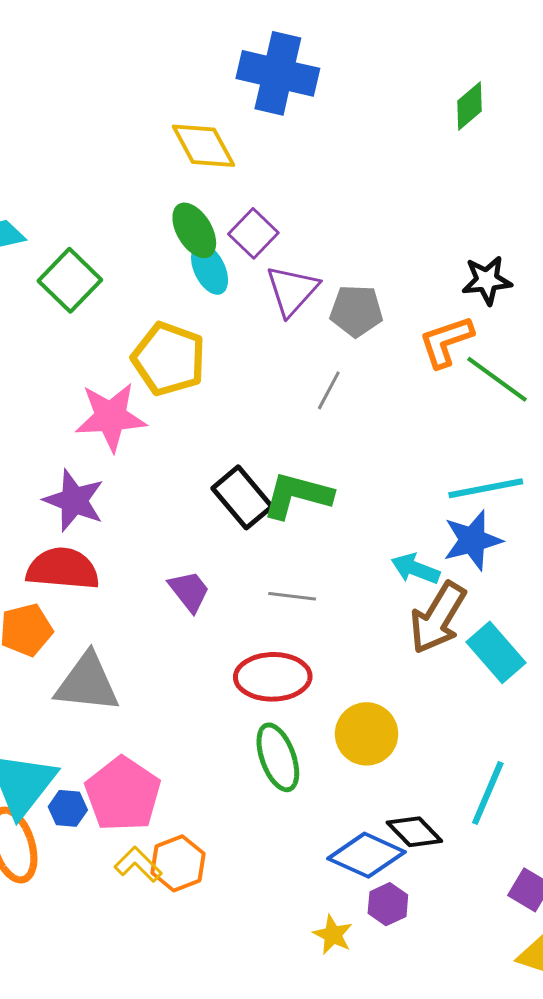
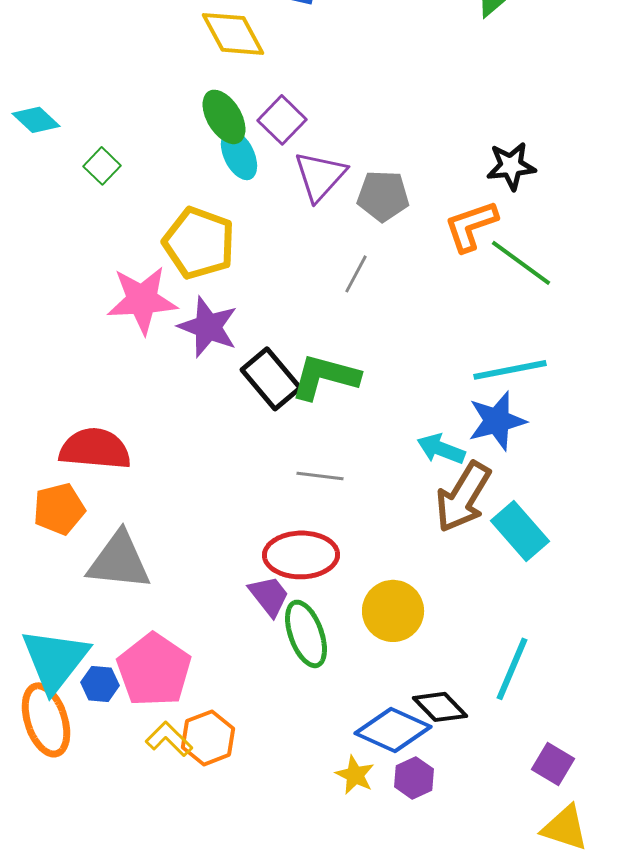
green square: (70, 280) -> (102, 166), size x0.6
purple star: (74, 500) -> (208, 327), moved
purple trapezoid: (189, 591) -> (269, 596), moved
yellow star: (333, 935) -> (355, 775), moved

